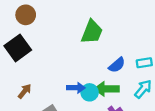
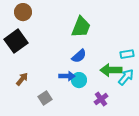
blue semicircle: (117, 65) -> (79, 56), moved
green arrow: (107, 89) -> (111, 70), moved

